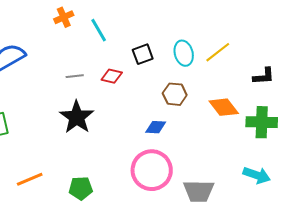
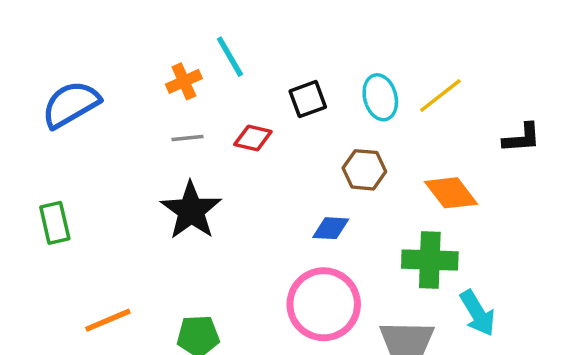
orange cross: (64, 17) -> (184, 81), moved
green cross: (262, 122) -> (430, 260), moved
cyan arrow: (257, 175) -> (478, 313), moved, turned 40

